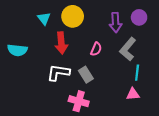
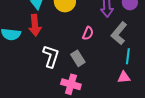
red arrow: (61, 43) -> (35, 25), moved
white L-shape: (58, 73) -> (51, 56), turned 100

